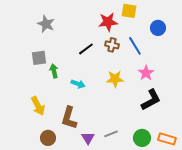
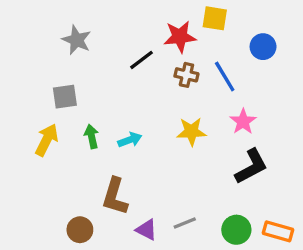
black line: (86, 49) -> (141, 60), moved
green arrow: (54, 71) -> (92, 137), moved
cyan arrow: (78, 84) -> (130, 140), turned -40
yellow arrow: (38, 106) -> (47, 140), moved, turned -126
purple triangle: (88, 138) -> (146, 230), turned -32

